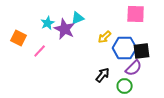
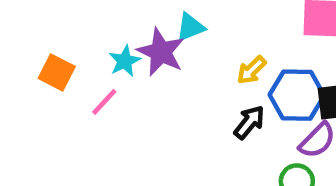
cyan star: (48, 23) -> (125, 61), moved
black arrow: (103, 75) -> (249, 122), moved

